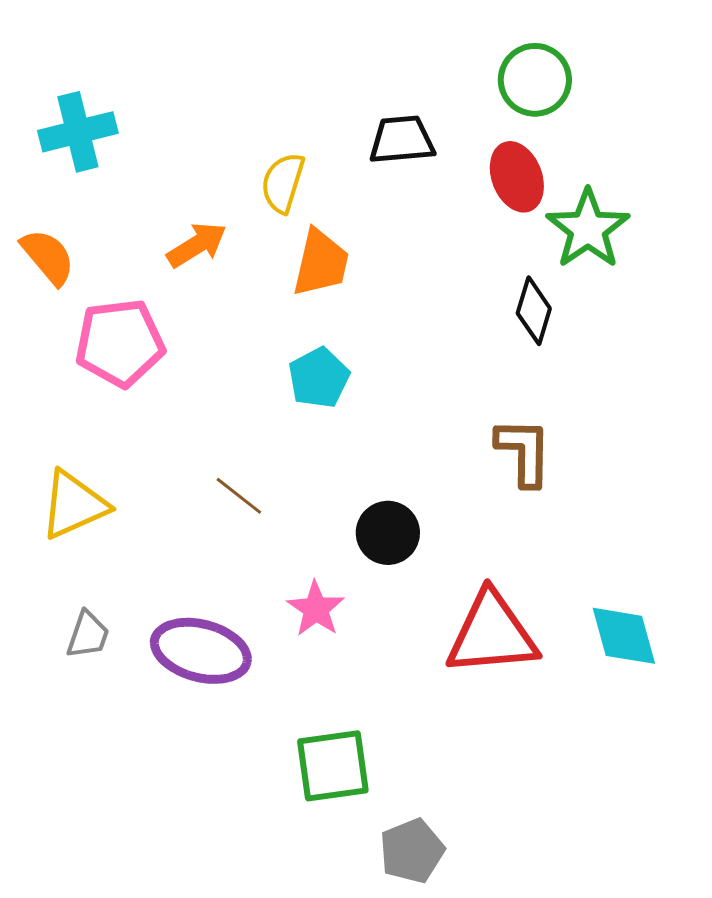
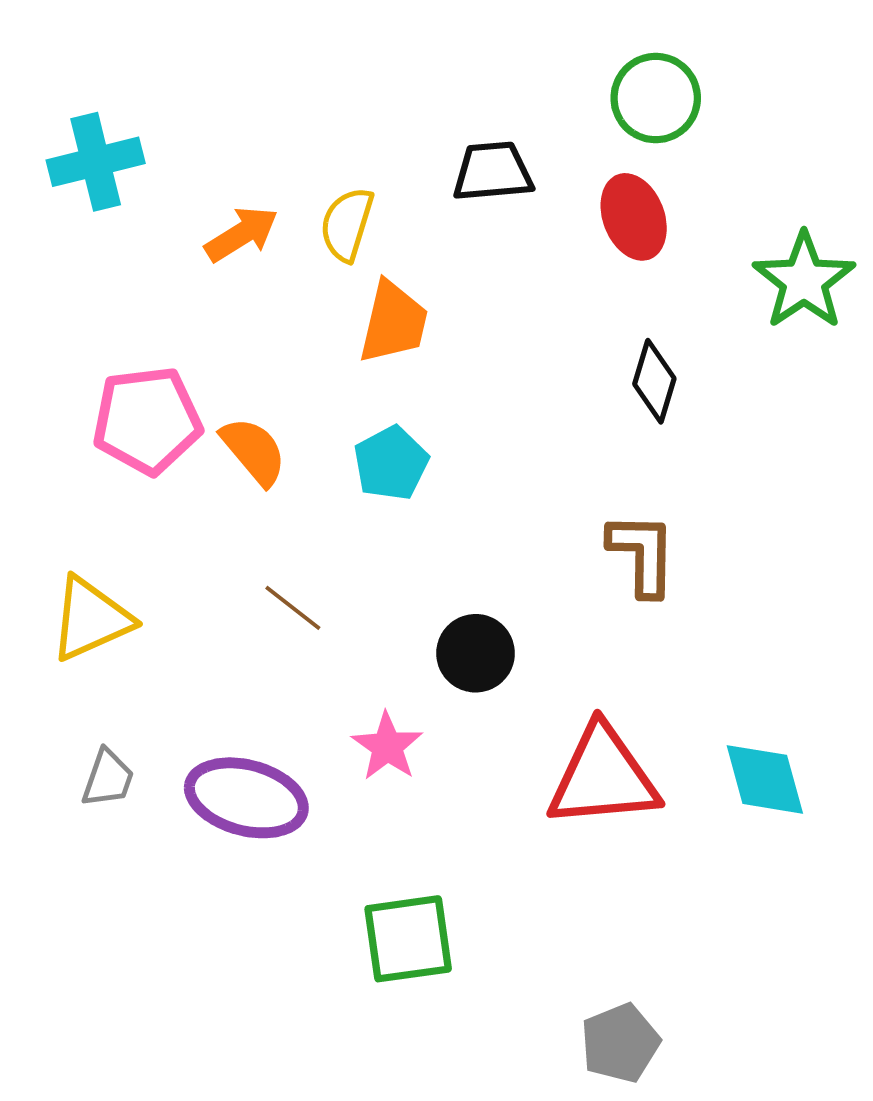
green star: (588, 229) -> (804, 281), moved
orange arrow: (197, 245) -> (241, 234), moved
orange semicircle: (48, 257) -> (254, 451), moved
gray pentagon: (412, 851) -> (620, 1043), moved

